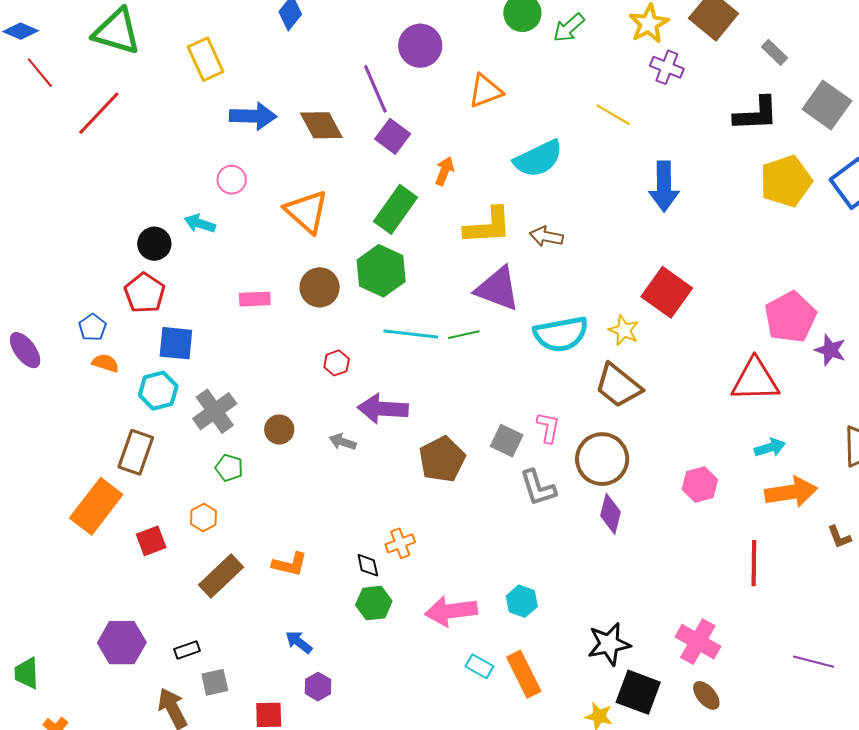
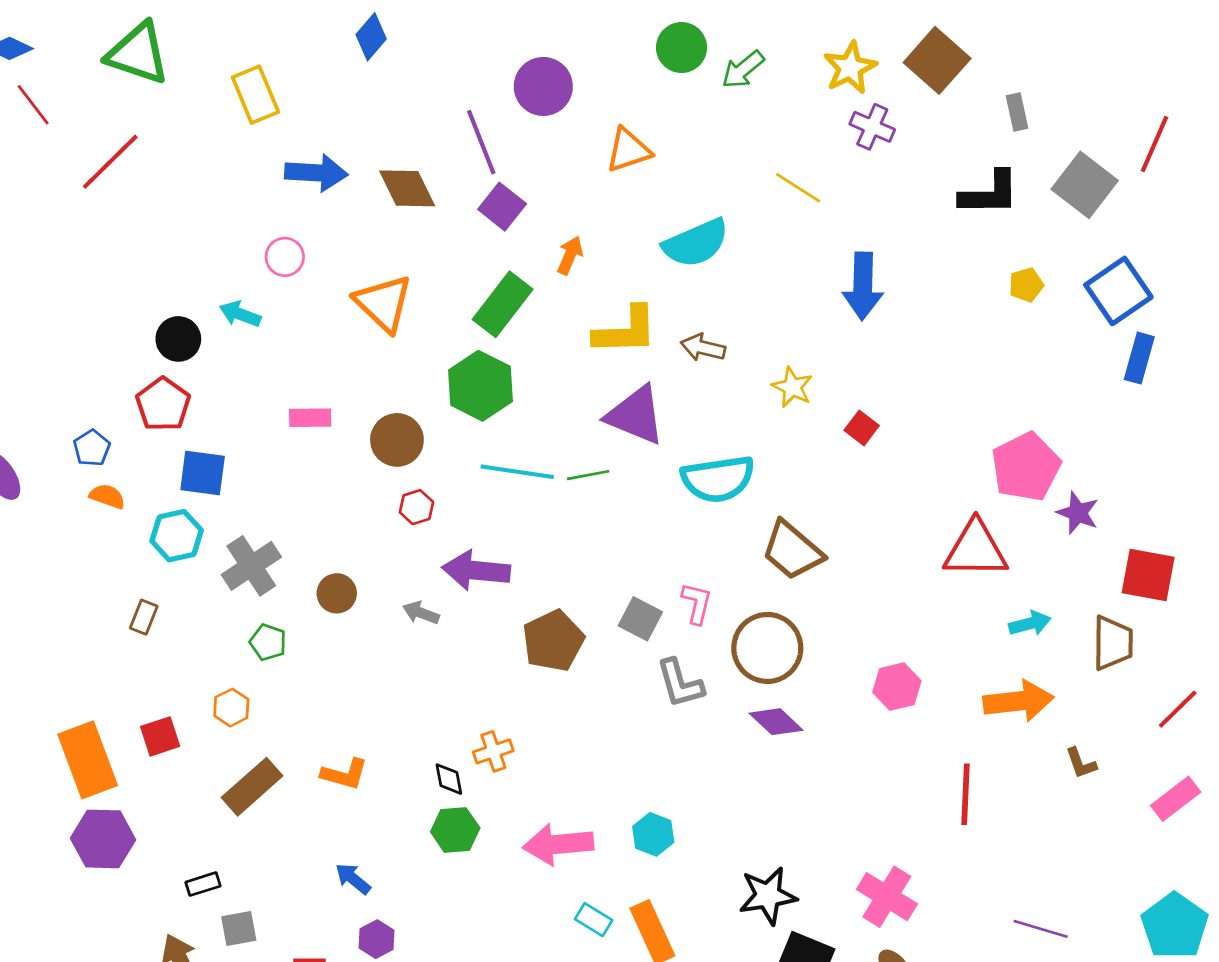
gray rectangle: (775, 52) -> (1017, 112), turned 32
yellow pentagon: (786, 181) -> (1026, 285), size x0.5
brown circle: (320, 287) -> (397, 440), moved
red square: (667, 292) -> (862, 428), size x0.5
yellow star: (624, 330) -> (792, 387), moved
cyan arrow: (770, 448) -> (1030, 624), moved
brown rectangle: (136, 452) -> (144, 617), size x0.6
orange rectangle: (96, 506) -> (88, 760), moved, turned -60
purple diamond: (611, 514) -> (776, 722), turned -63
purple hexagon: (122, 643) -> (103, 839), moved

